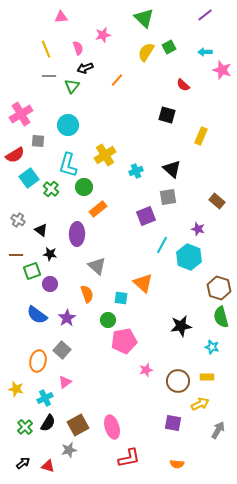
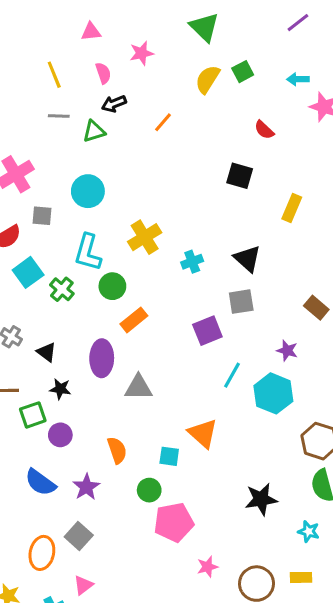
pink triangle: (61, 17) -> (91, 32), moved
green triangle: (72, 86) -> (94, 131), turned 35
gray triangle: (97, 266) -> (138, 387), moved, turned -42

